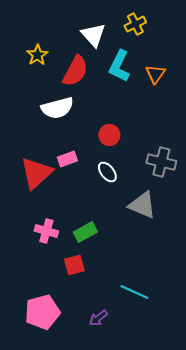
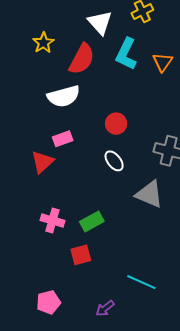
pink rectangle: (67, 159) -> (63, 139), moved
red triangle: (36, 173) -> (42, 162), size x0.7
pink pentagon: (42, 312) -> (48, 302), size x0.7

